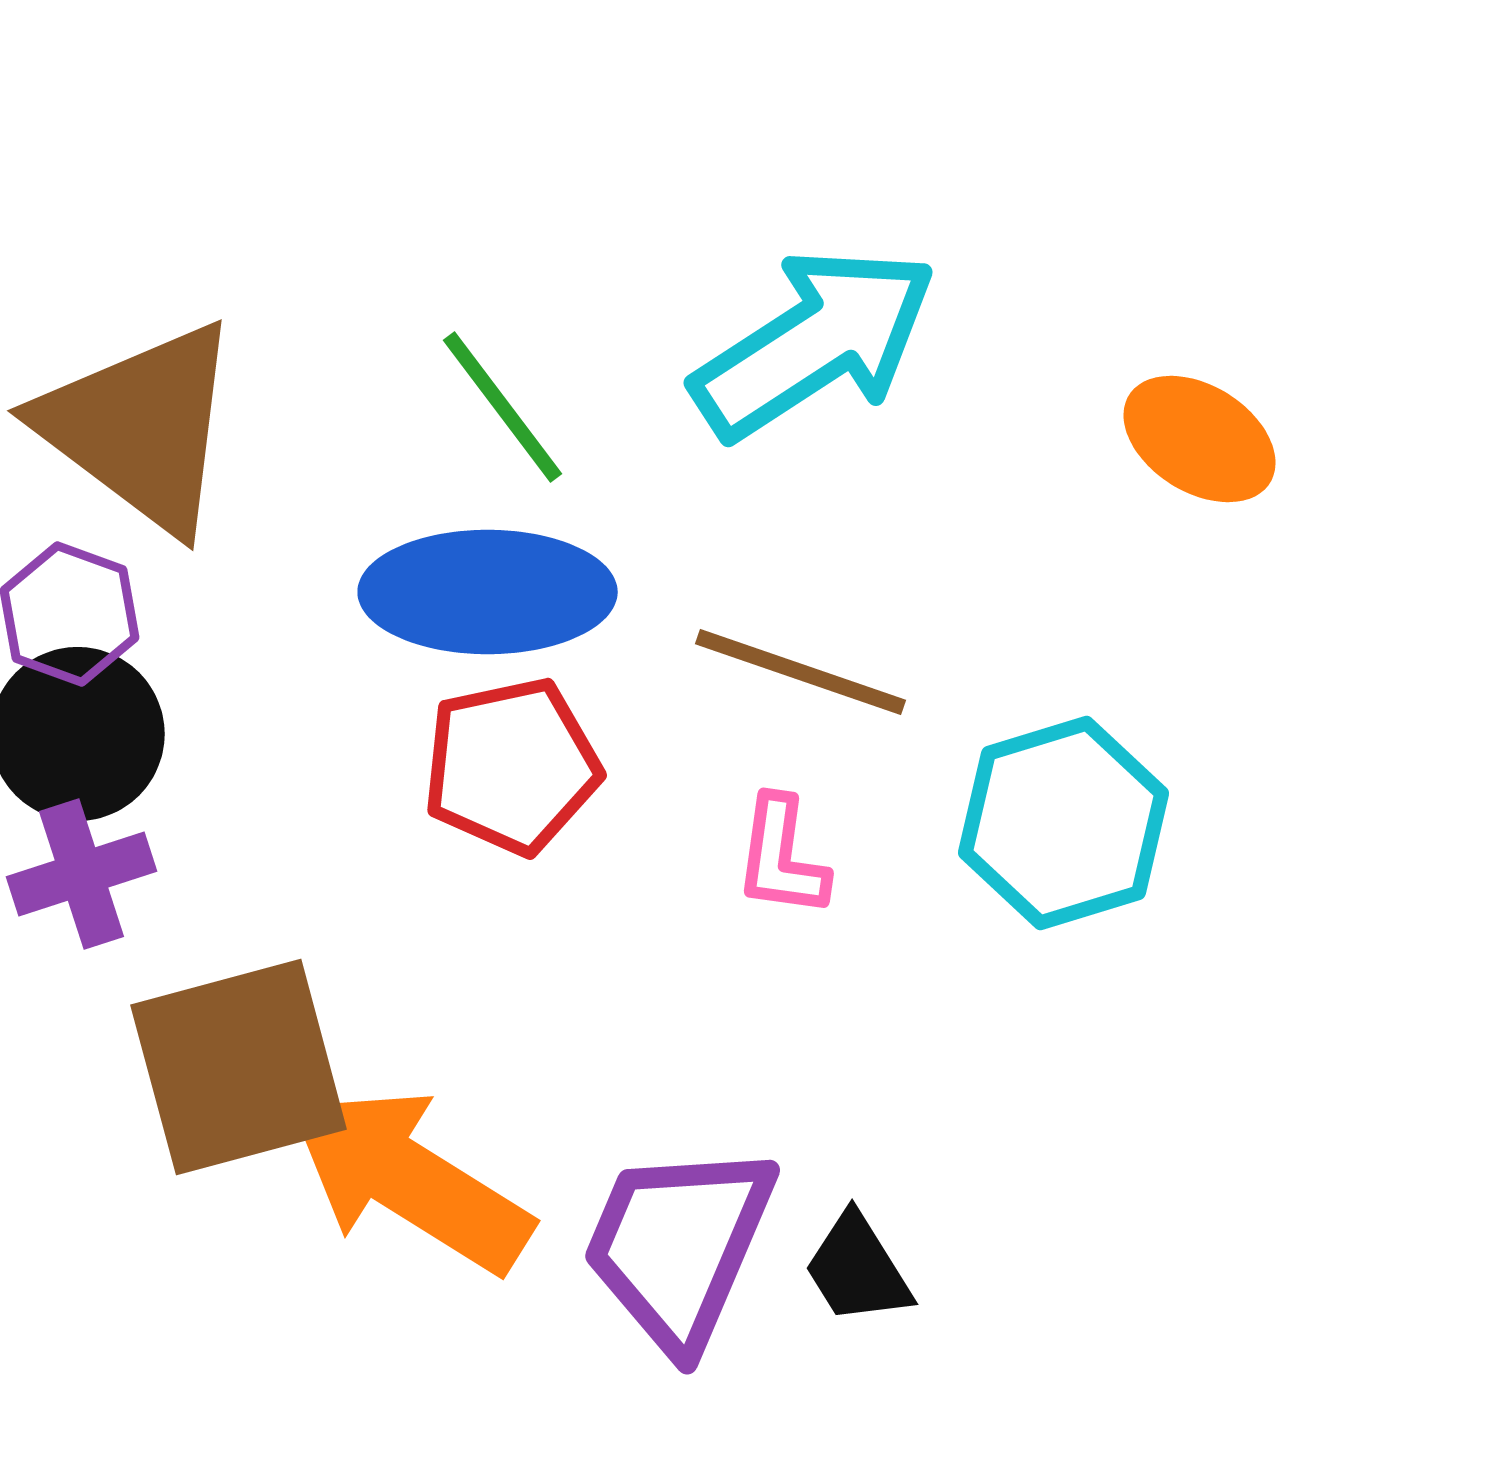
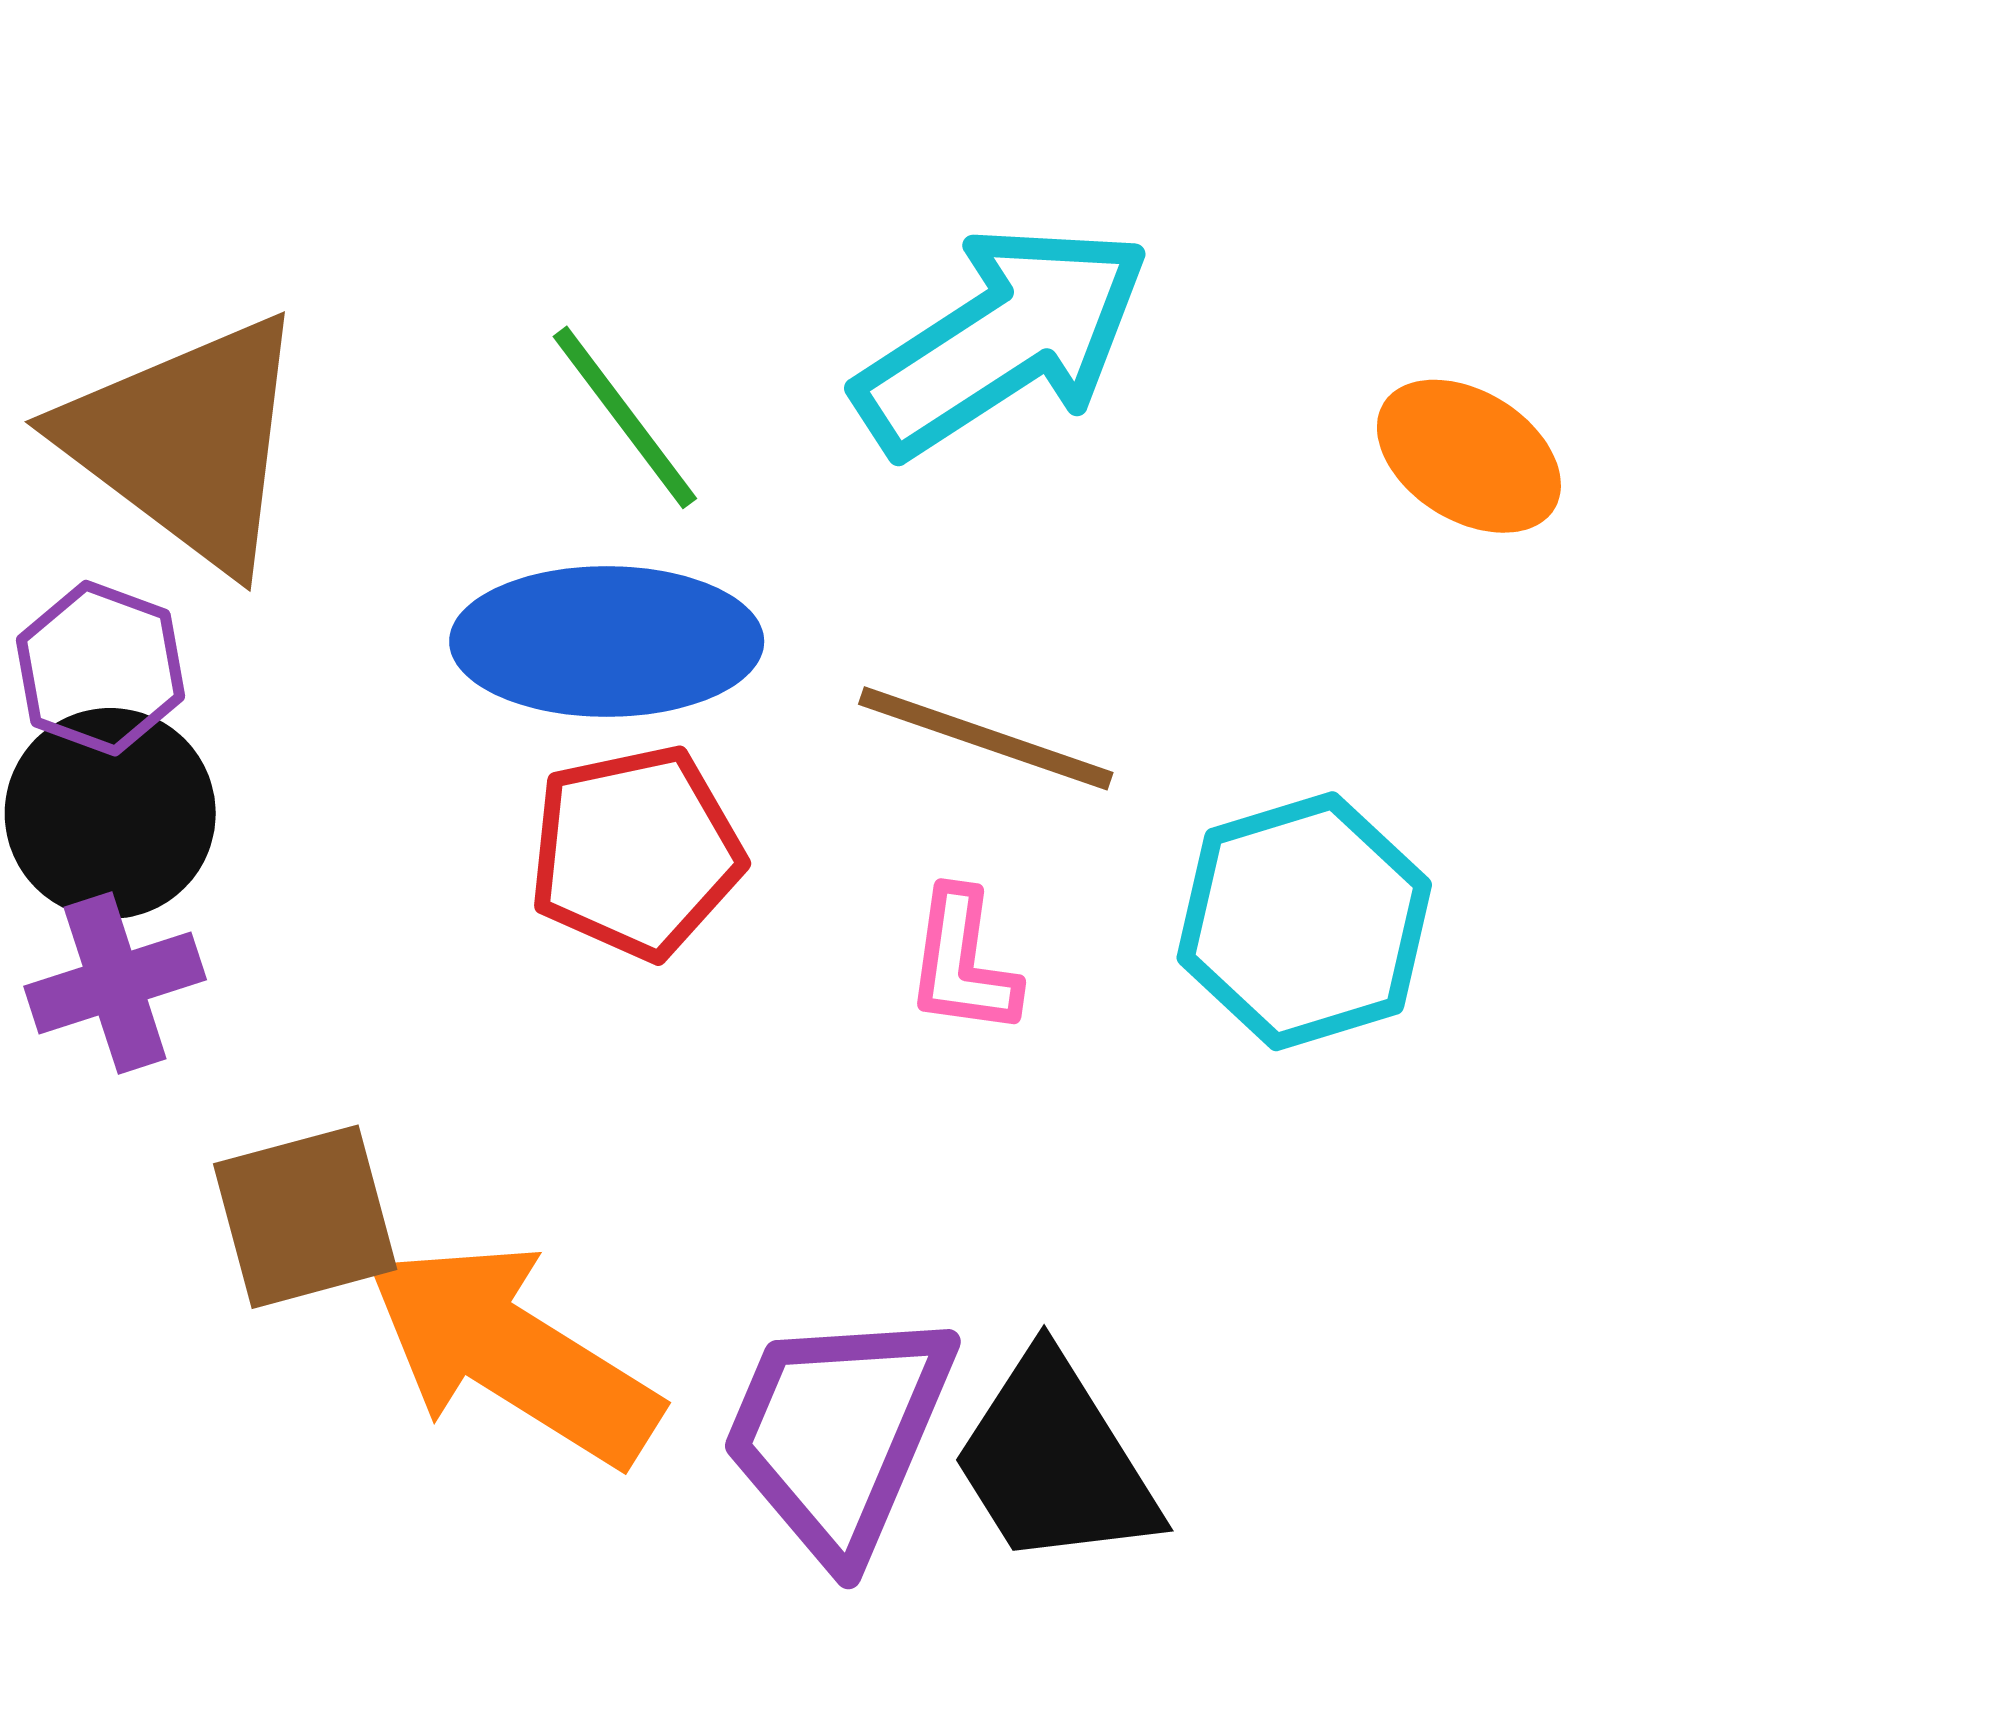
brown square: (238, 1067) -> (305, 1217), size x0.7
black trapezoid: (858, 1269) -> (1055, 1461), size x1.6

